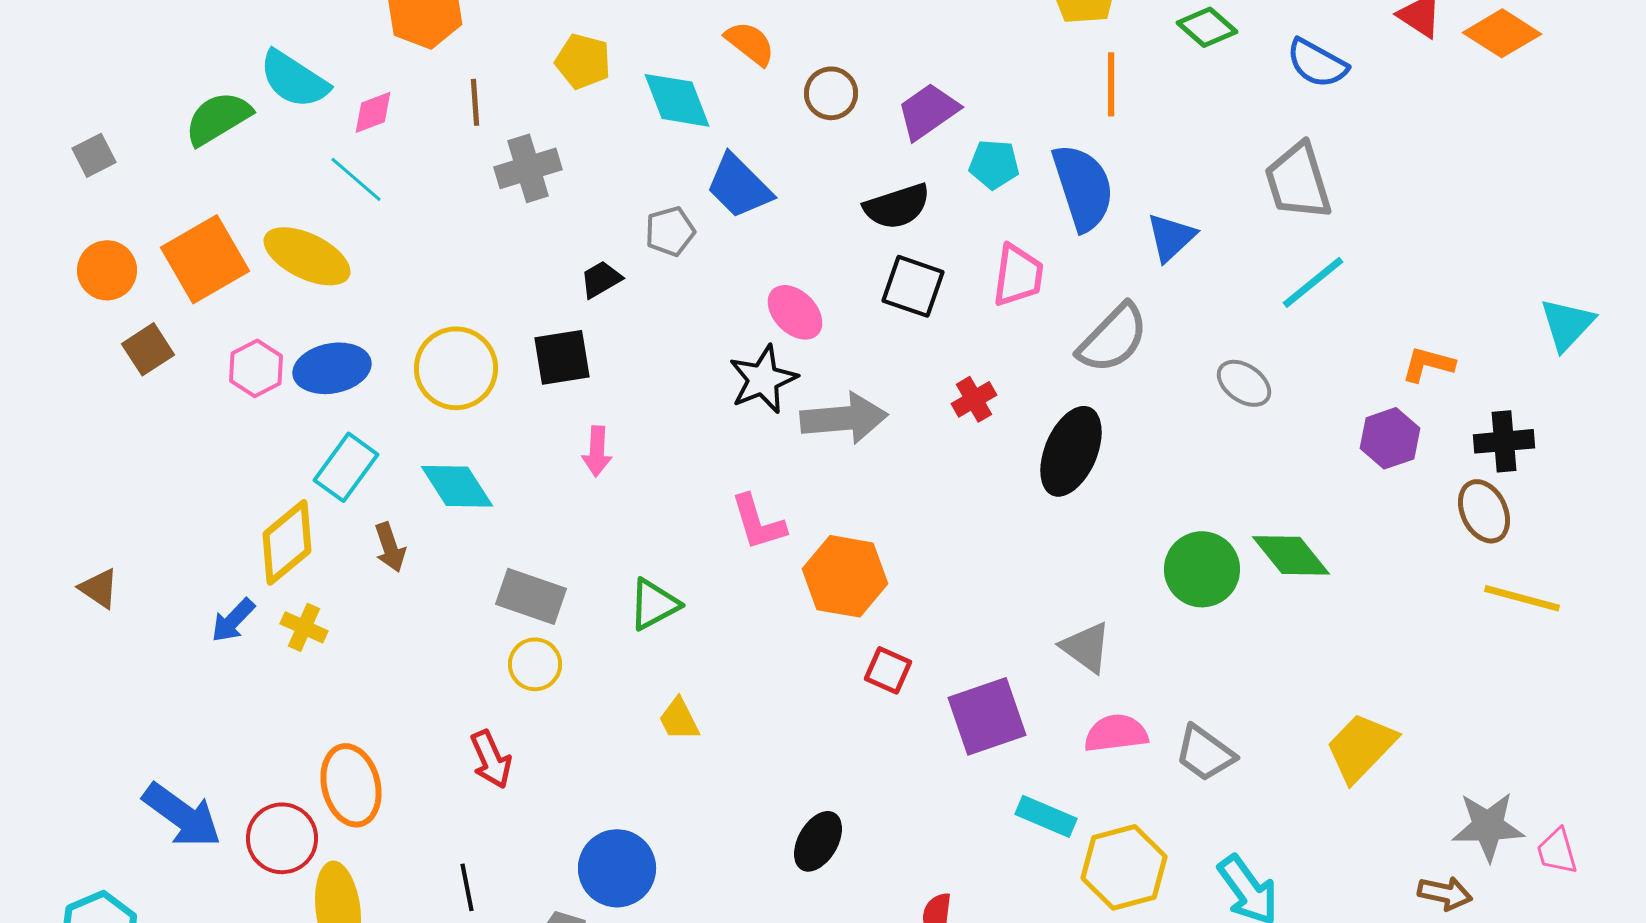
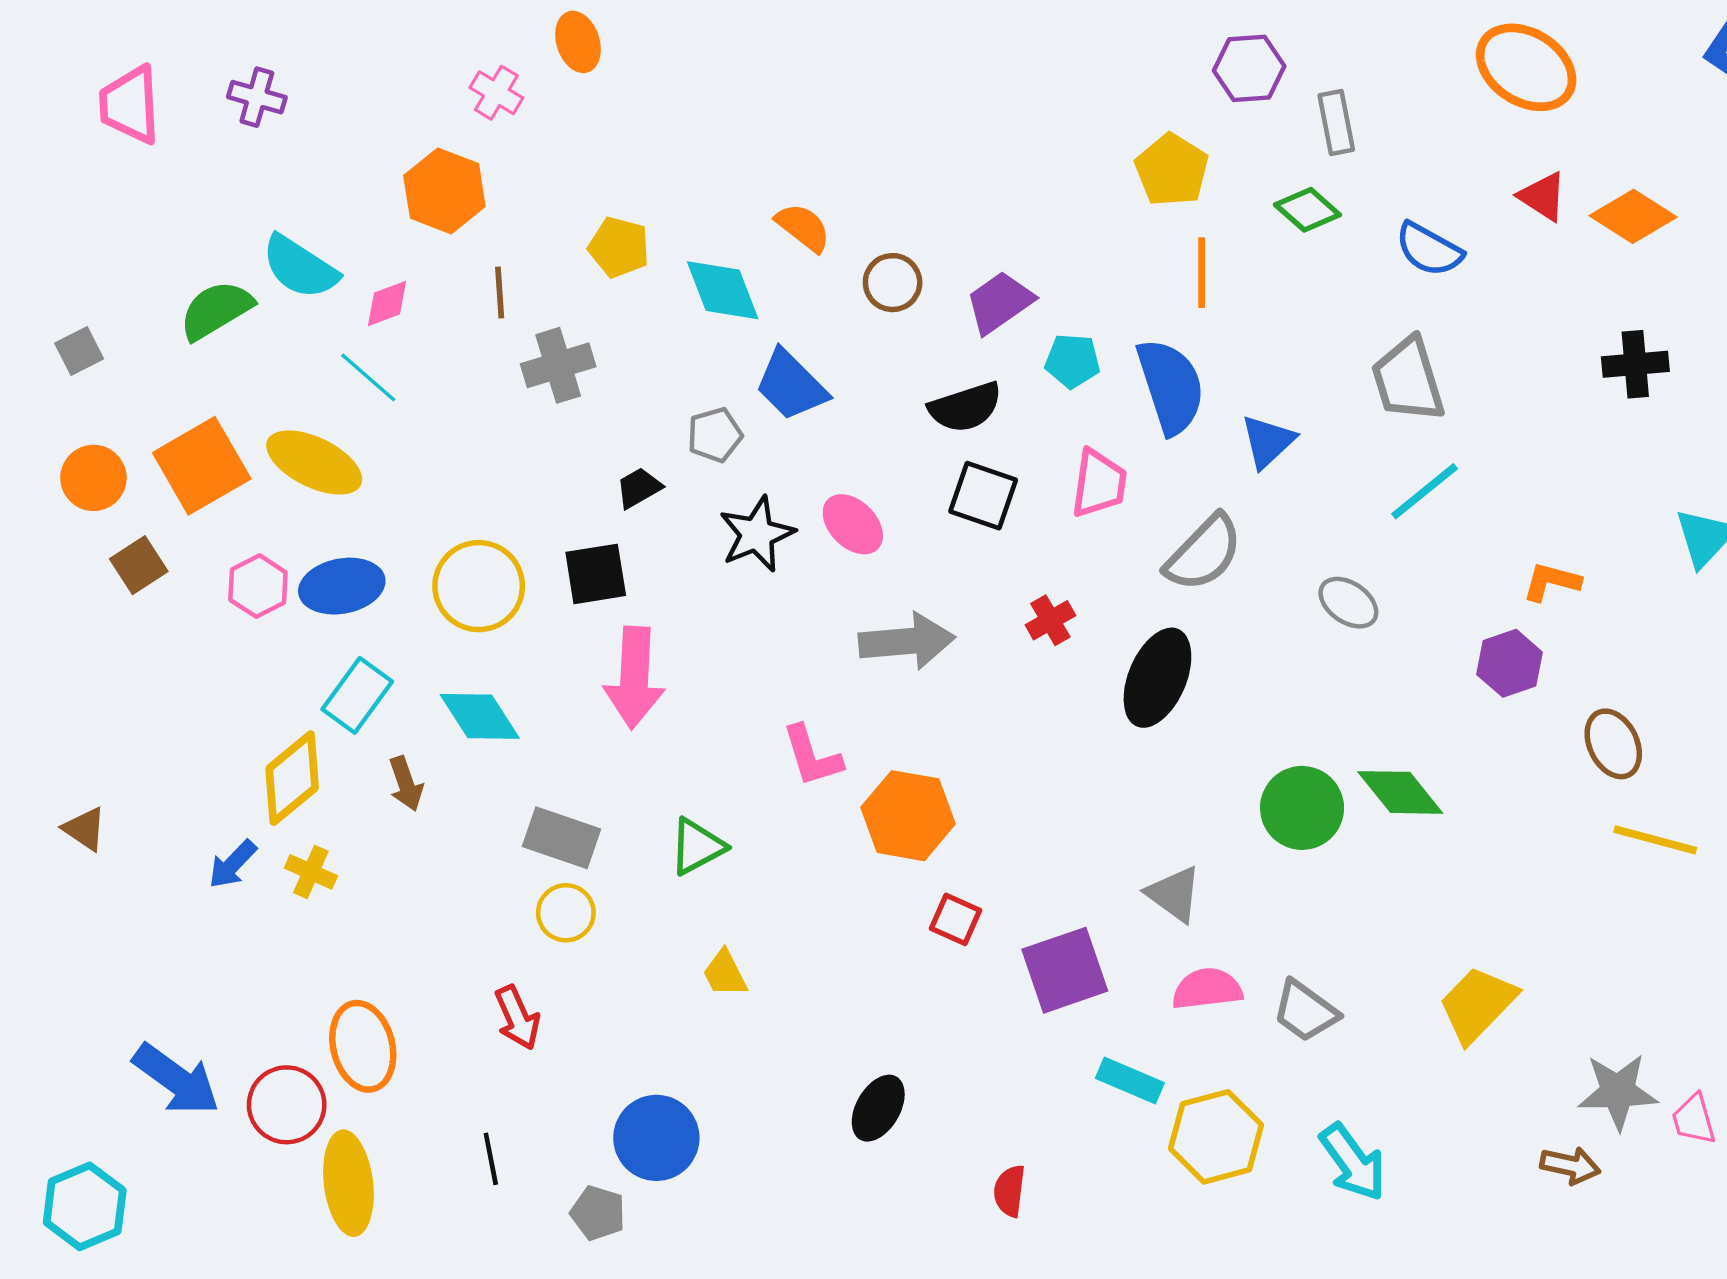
black star: (763, 379) -> (757, 534), moved
black cross: (1504, 441) -> (1635, 364), moved
pink arrow: (597, 451) -> (634, 678), size x1.8

